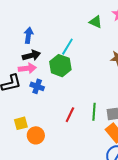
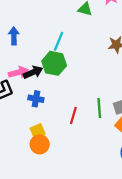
black arrow: (31, 55) -> (33, 72), moved
blue cross: (37, 86) -> (36, 99), moved
yellow square: (21, 123) -> (38, 131), moved

